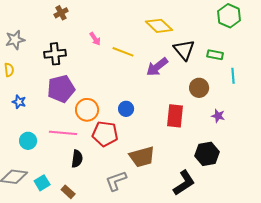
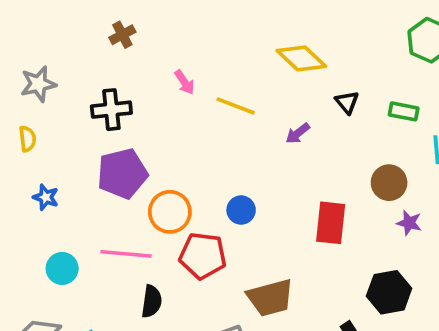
black triangle: (184, 50) -> (347, 102), size x0.6
purple arrow: (157, 67) -> (298, 133), size x0.6
brown circle: (199, 88) -> (389, 183), moved

